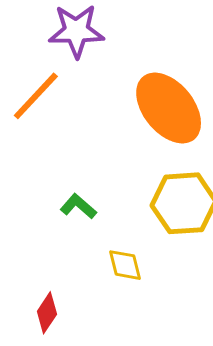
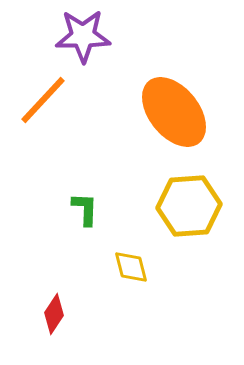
green L-shape: (78, 206) -> (85, 209), turned 51

